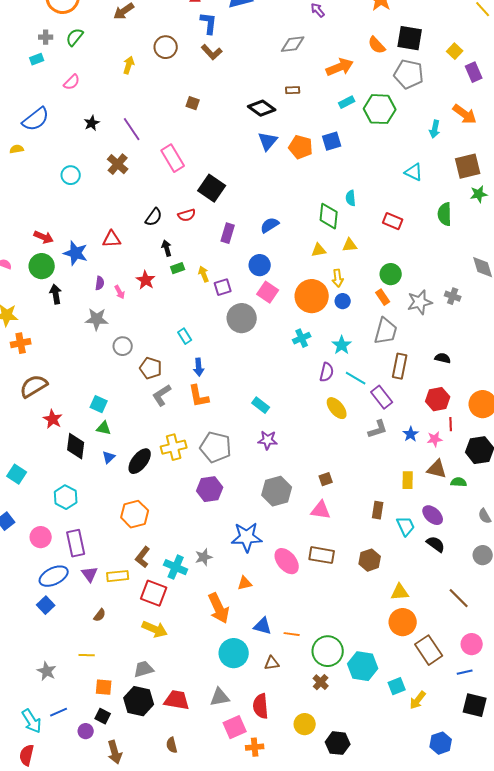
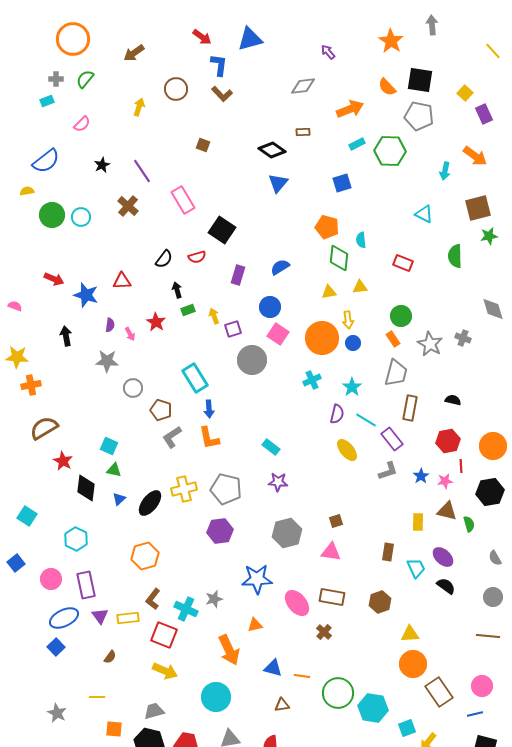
orange pentagon: (301, 147) -> (327, 227), moved
green circle: (42, 266) -> (52, 215), moved
gray star: (420, 302) -> (430, 344), turned -30
cyan rectangle: (185, 336) -> (195, 378), size x1.8
green semicircle: (459, 482) -> (469, 524), turned 70
brown line: (459, 598) -> (488, 636), moved, turned -40
cyan circle: (234, 653) -> (216, 697), moved
brown cross: (321, 682) -> (324, 632), moved

